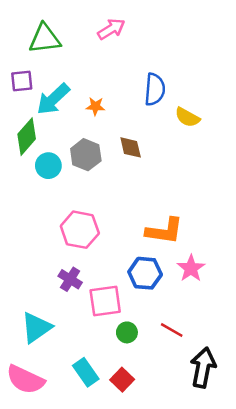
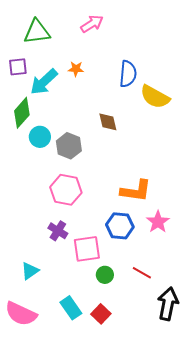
orange star: (95, 106) -> (76, 69), moved
yellow semicircle: (187, 117) -> (155, 97), size x1.4
gray hexagon: (86, 155) -> (69, 146), moved
cyan triangle: (36, 328) -> (30, 271), size x0.7

